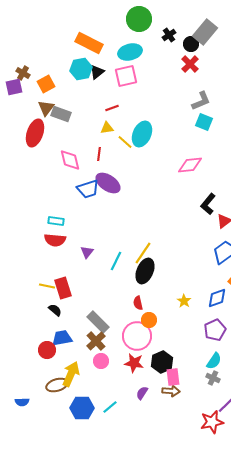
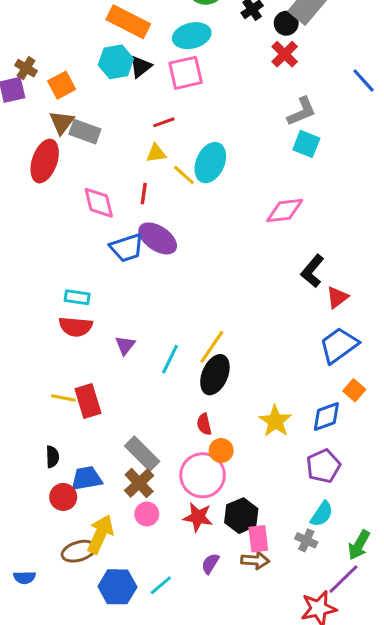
yellow star: (184, 301) -> (275, 421), size x1.5
black semicircle: (55, 310) -> (52, 457), moved, turned 48
gray cross: (213, 378) -> (306, 540), moved

